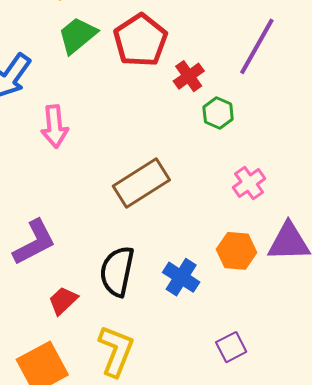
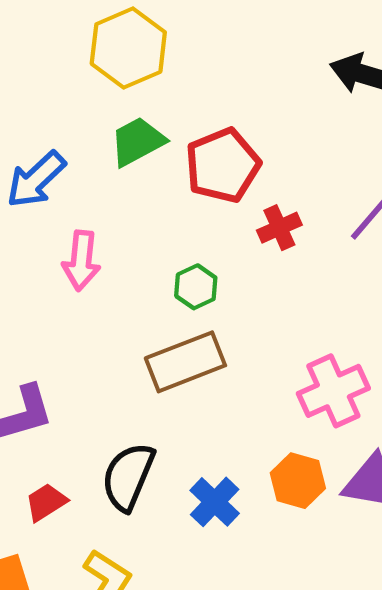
green hexagon: (218, 113) -> (196, 287), moved
pink cross: (249, 183) -> (333, 391), size x1.5

